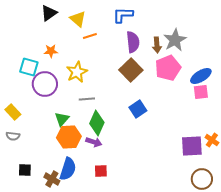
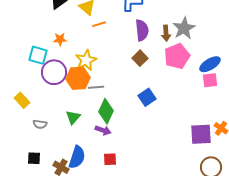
brown square: (131, 70) -> (140, 58), size x0.7
green triangle: (62, 119) -> (73, 117), moved
gray semicircle: (13, 136) -> (40, 124), moved
orange hexagon: (69, 137) -> (78, 78), moved

